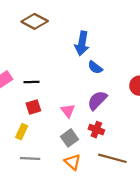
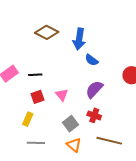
brown diamond: (35, 21) -> (47, 32), moved
pink triangle: (68, 111) -> (62, 95), moved

